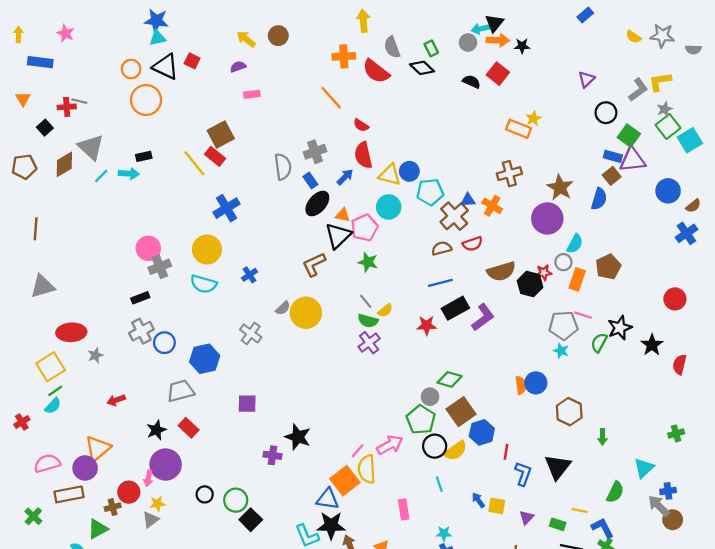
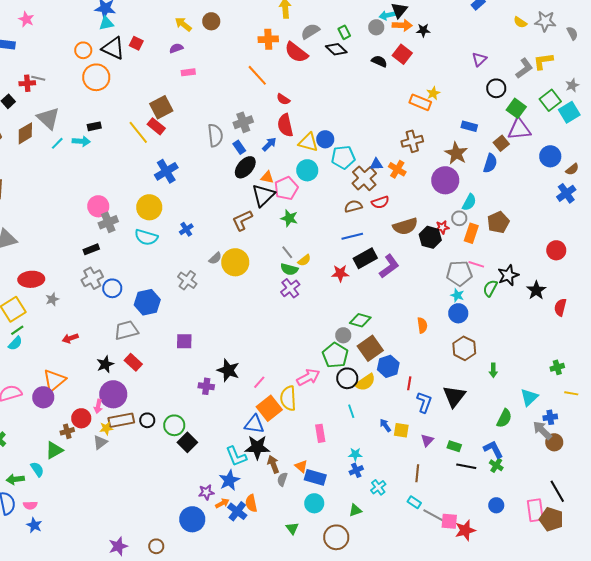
gray semicircle: (392, 47) -> (310, 31), turned 78
gray semicircle: (693, 49) -> (572, 33), turned -120
gray star: (665, 109) -> (572, 85), moved
blue rectangle: (613, 156) -> (469, 126), moved
blue circle: (536, 383) -> (458, 313), moved
pink line: (358, 451) -> (259, 382), moved
brown rectangle: (69, 494) -> (121, 420), moved
yellow line: (580, 511) -> (571, 393), moved

